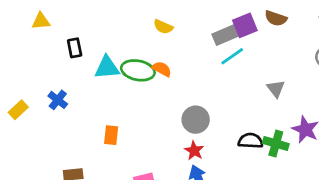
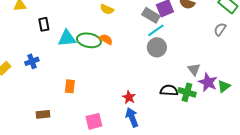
gray rectangle: (225, 35) -> (151, 15), turned 54
gray triangle: (276, 89) -> (194, 69), moved
blue cross: (58, 100) -> (32, 61), turned 32
gray circle: (196, 120) -> (157, 47), moved

